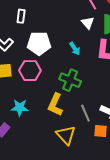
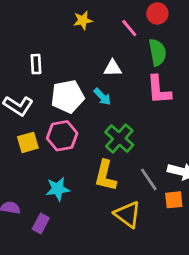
white triangle: (88, 23) -> (113, 68), moved, turned -40
cyan arrow: (75, 49) -> (102, 97), moved
green cross: (70, 80) -> (119, 139), turned 30

